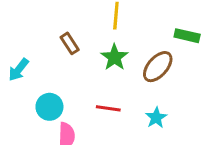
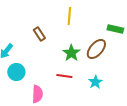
green star: (114, 57) -> (71, 53), moved
cyan circle: (49, 107) -> (16, 72), moved

